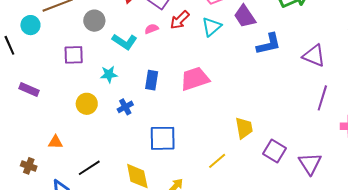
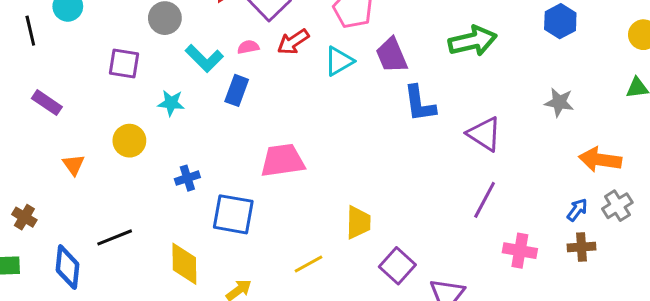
blue L-shape: (269, 44) -> (419, 104), turned 84
pink trapezoid: (195, 79) -> (283, 160), moved
blue rectangle: (152, 80) -> (237, 90), moved
blue cross: (125, 107) -> (187, 178), moved
orange triangle: (55, 142) -> (74, 165), moved, turned 42

